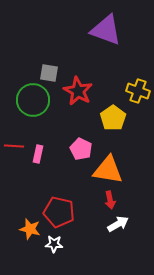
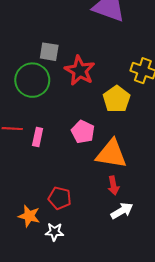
red pentagon: (59, 212) -> (60, 198), size x0.7

